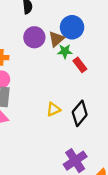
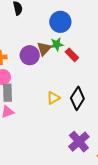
purple circle: (34, 37) -> (30, 55), moved
brown triangle: (56, 39) -> (44, 49), moved

